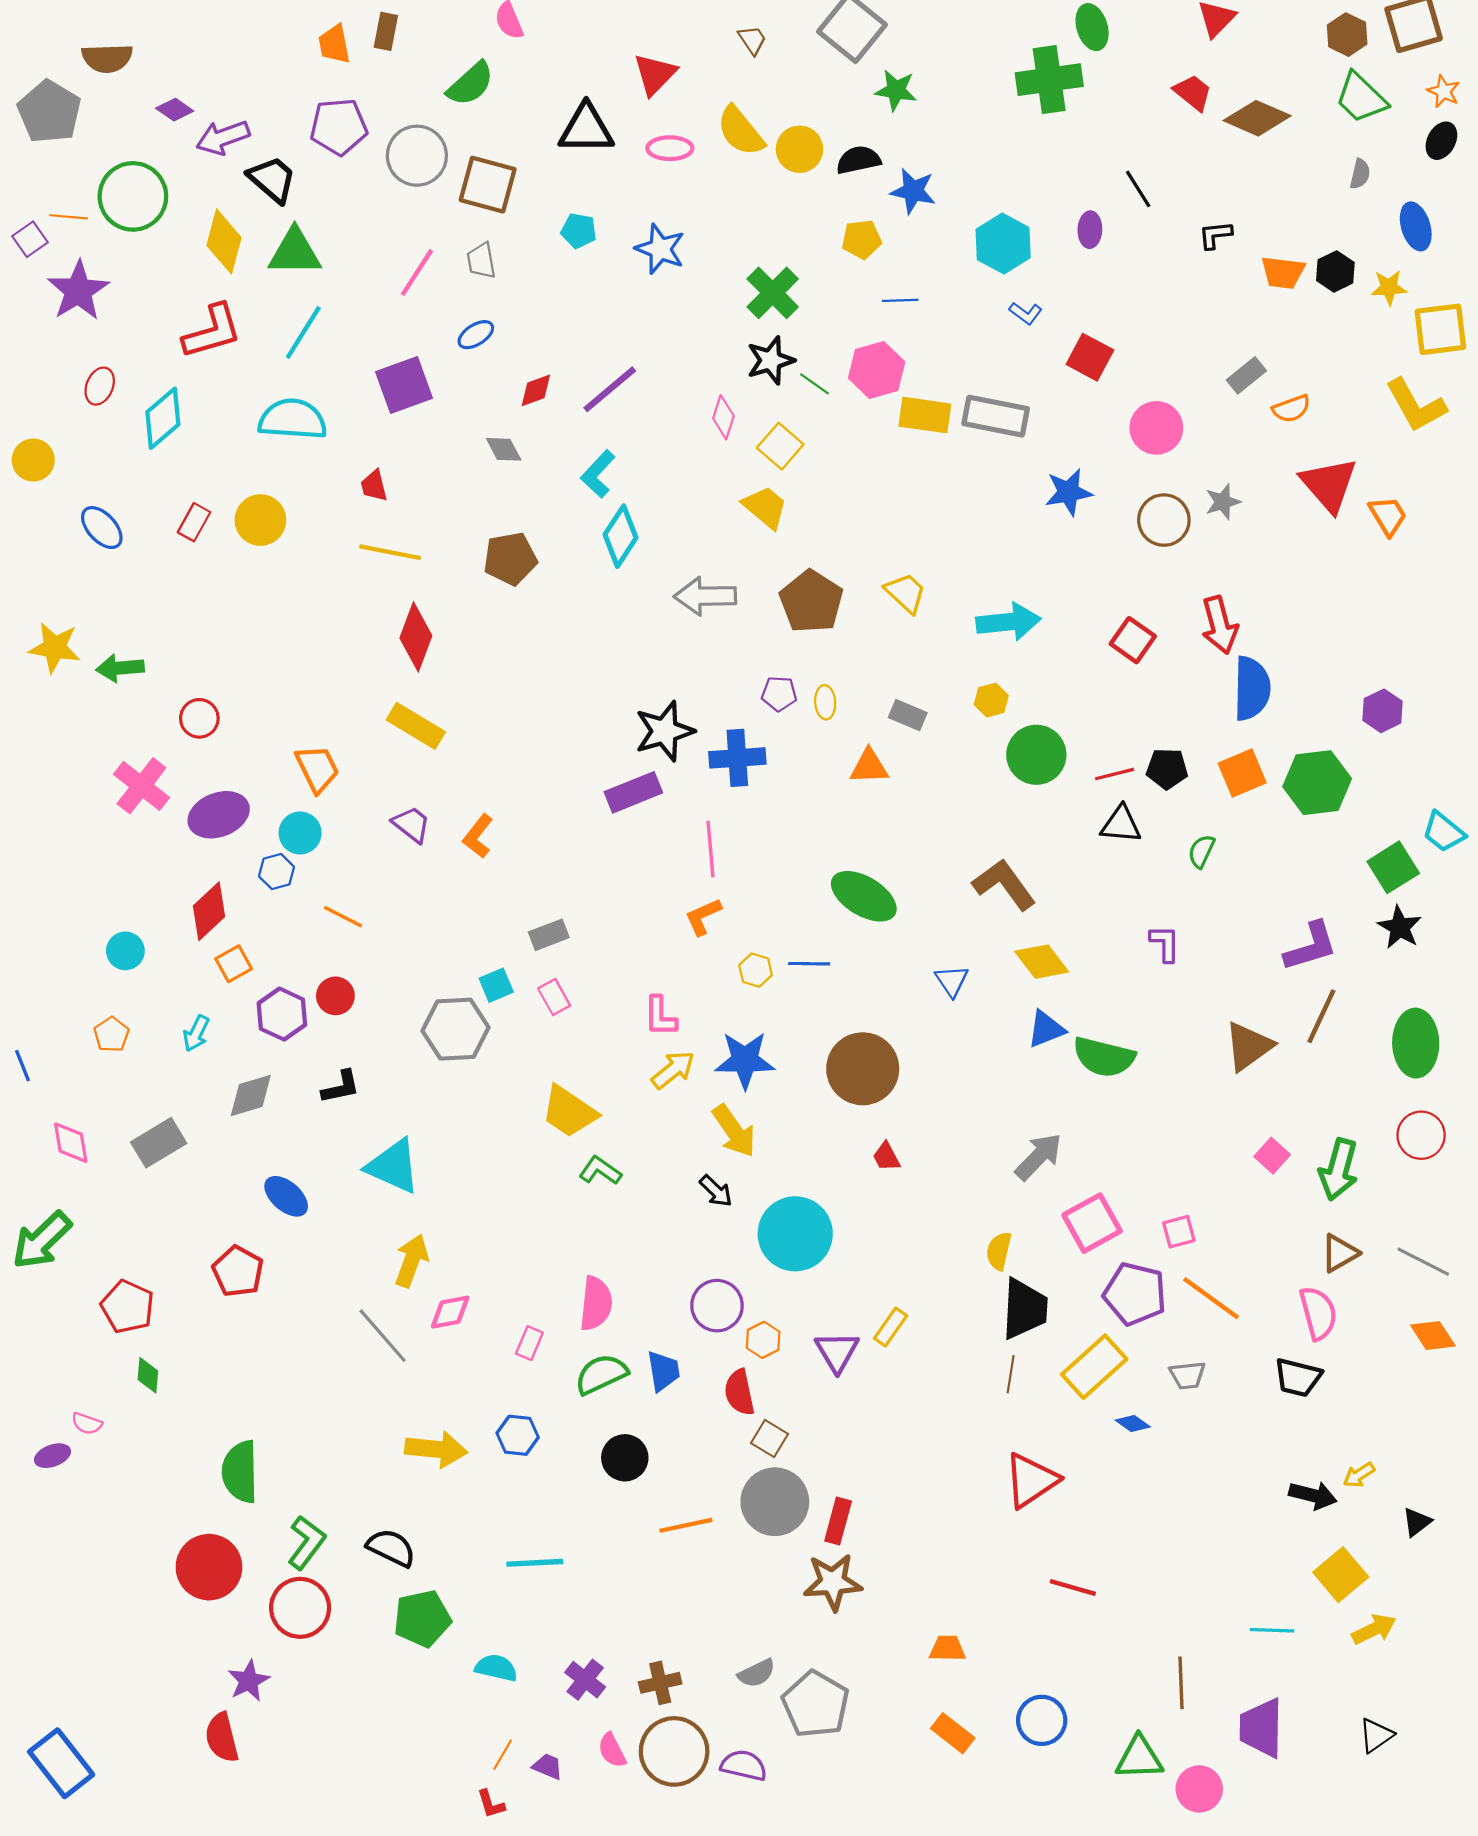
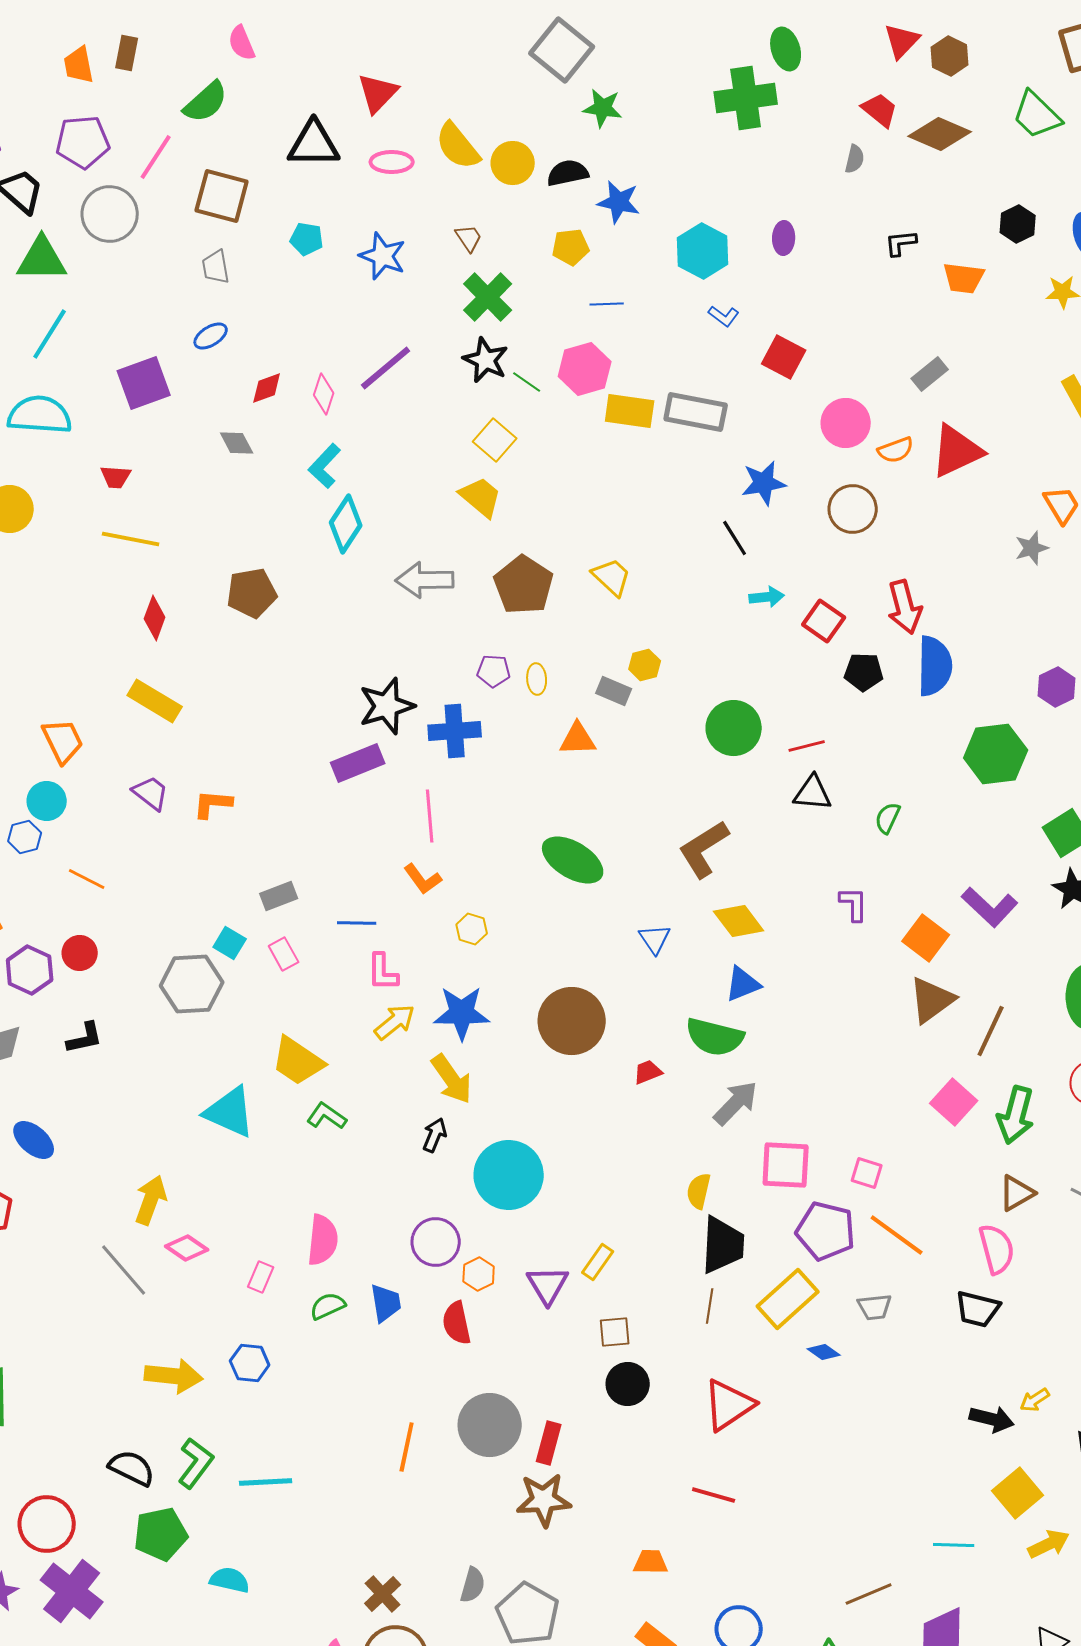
brown hexagon: (1347, 35) -> (950, 56), moved
brown trapezoid: (752, 40) -> (469, 238), moved
gray circle: (417, 156) -> (110, 214), moved
gray semicircle: (1360, 174) -> (855, 159), moved
black line: (1138, 189) -> (735, 538), moved
black hexagon: (1335, 271) -> (1018, 224), moved
pink line: (417, 272) -> (156, 157), moved
black star: (771, 360) -> (486, 360), turned -30
purple line: (610, 389) -> (386, 368), moved
orange semicircle: (1291, 409) -> (896, 450), moved
pink diamond: (723, 417) -> (324, 394), moved
red triangle: (1329, 485) -> (957, 451), moved, turned 46
red trapezoid: (374, 486) -> (116, 477), turned -72
gray star: (1223, 502) -> (1032, 548), moved
brown pentagon: (510, 559) -> (252, 593), moved
cyan arrow: (1008, 622) -> (767, 597), moved, size x0.6
red diamond: (416, 637) -> (155, 618), size x0.7
yellow hexagon: (991, 700) -> (645, 665), moved
black pentagon: (1167, 769) -> (864, 672), moved
orange square: (1242, 773) -> (926, 938), moved, turned -30
orange L-shape: (478, 836) -> (213, 804), turned 57
brown L-shape: (1004, 884) -> (704, 849), turned -86
orange L-shape: (703, 917) -> (423, 879), turned -102
purple L-shape: (1311, 947) -> (990, 907), turned 60
blue line: (809, 964) -> (357, 923), moved
cyan square: (496, 985) -> (230, 943), turned -36
brown line: (1321, 1016) -> (991, 1031), moved
green semicircle: (1104, 1057) -> (715, 1037), moved
pink square: (1272, 1156) -> (954, 1102), size x1.4
red trapezoid: (886, 1157) -> (648, 1072), moved, turned 96
cyan triangle: (393, 1166) -> (230, 1112), moved
black arrow: (716, 1191) -> (435, 1135), turned -112
pink square: (1092, 1223) -> (786, 1165), turned 32
pink square: (1179, 1232) -> (867, 1173), turned 32
pink diamond: (450, 1312) -> (187, 1248), turned 45
green semicircle: (601, 1374) -> (328, 1306), size x0.7
brown square: (769, 1439) -> (615, 1332), moved, turned -36
black circle: (625, 1458) -> (628, 1384), moved
orange line: (686, 1525) -> (407, 1447), turned -66
green L-shape: (307, 1542) -> (196, 1463), moved
red line: (1073, 1587) -> (714, 1495), moved
gray semicircle: (757, 1673) -> (473, 1585), turned -48
purple cross: (585, 1680) -> (72, 1591), moved, size x1.6
brown cross: (660, 1683) -> (383, 1594), turned -30
brown line: (1181, 1683) -> (869, 1594), turned 69

